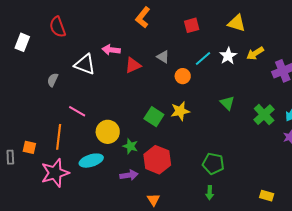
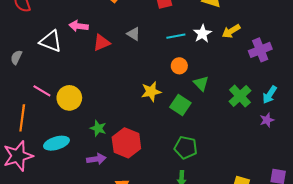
cyan line: (203, 58) -> (176, 36), turned 30
orange circle: (183, 76) -> (179, 66), moved
green square: (154, 117) -> (180, 105), moved
yellow circle: (108, 132) -> (69, 98), moved

